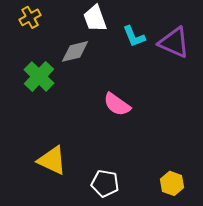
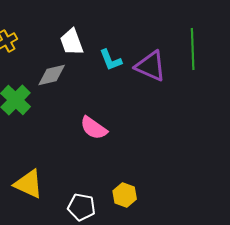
yellow hexagon: (172, 183) -> (125, 195), moved

